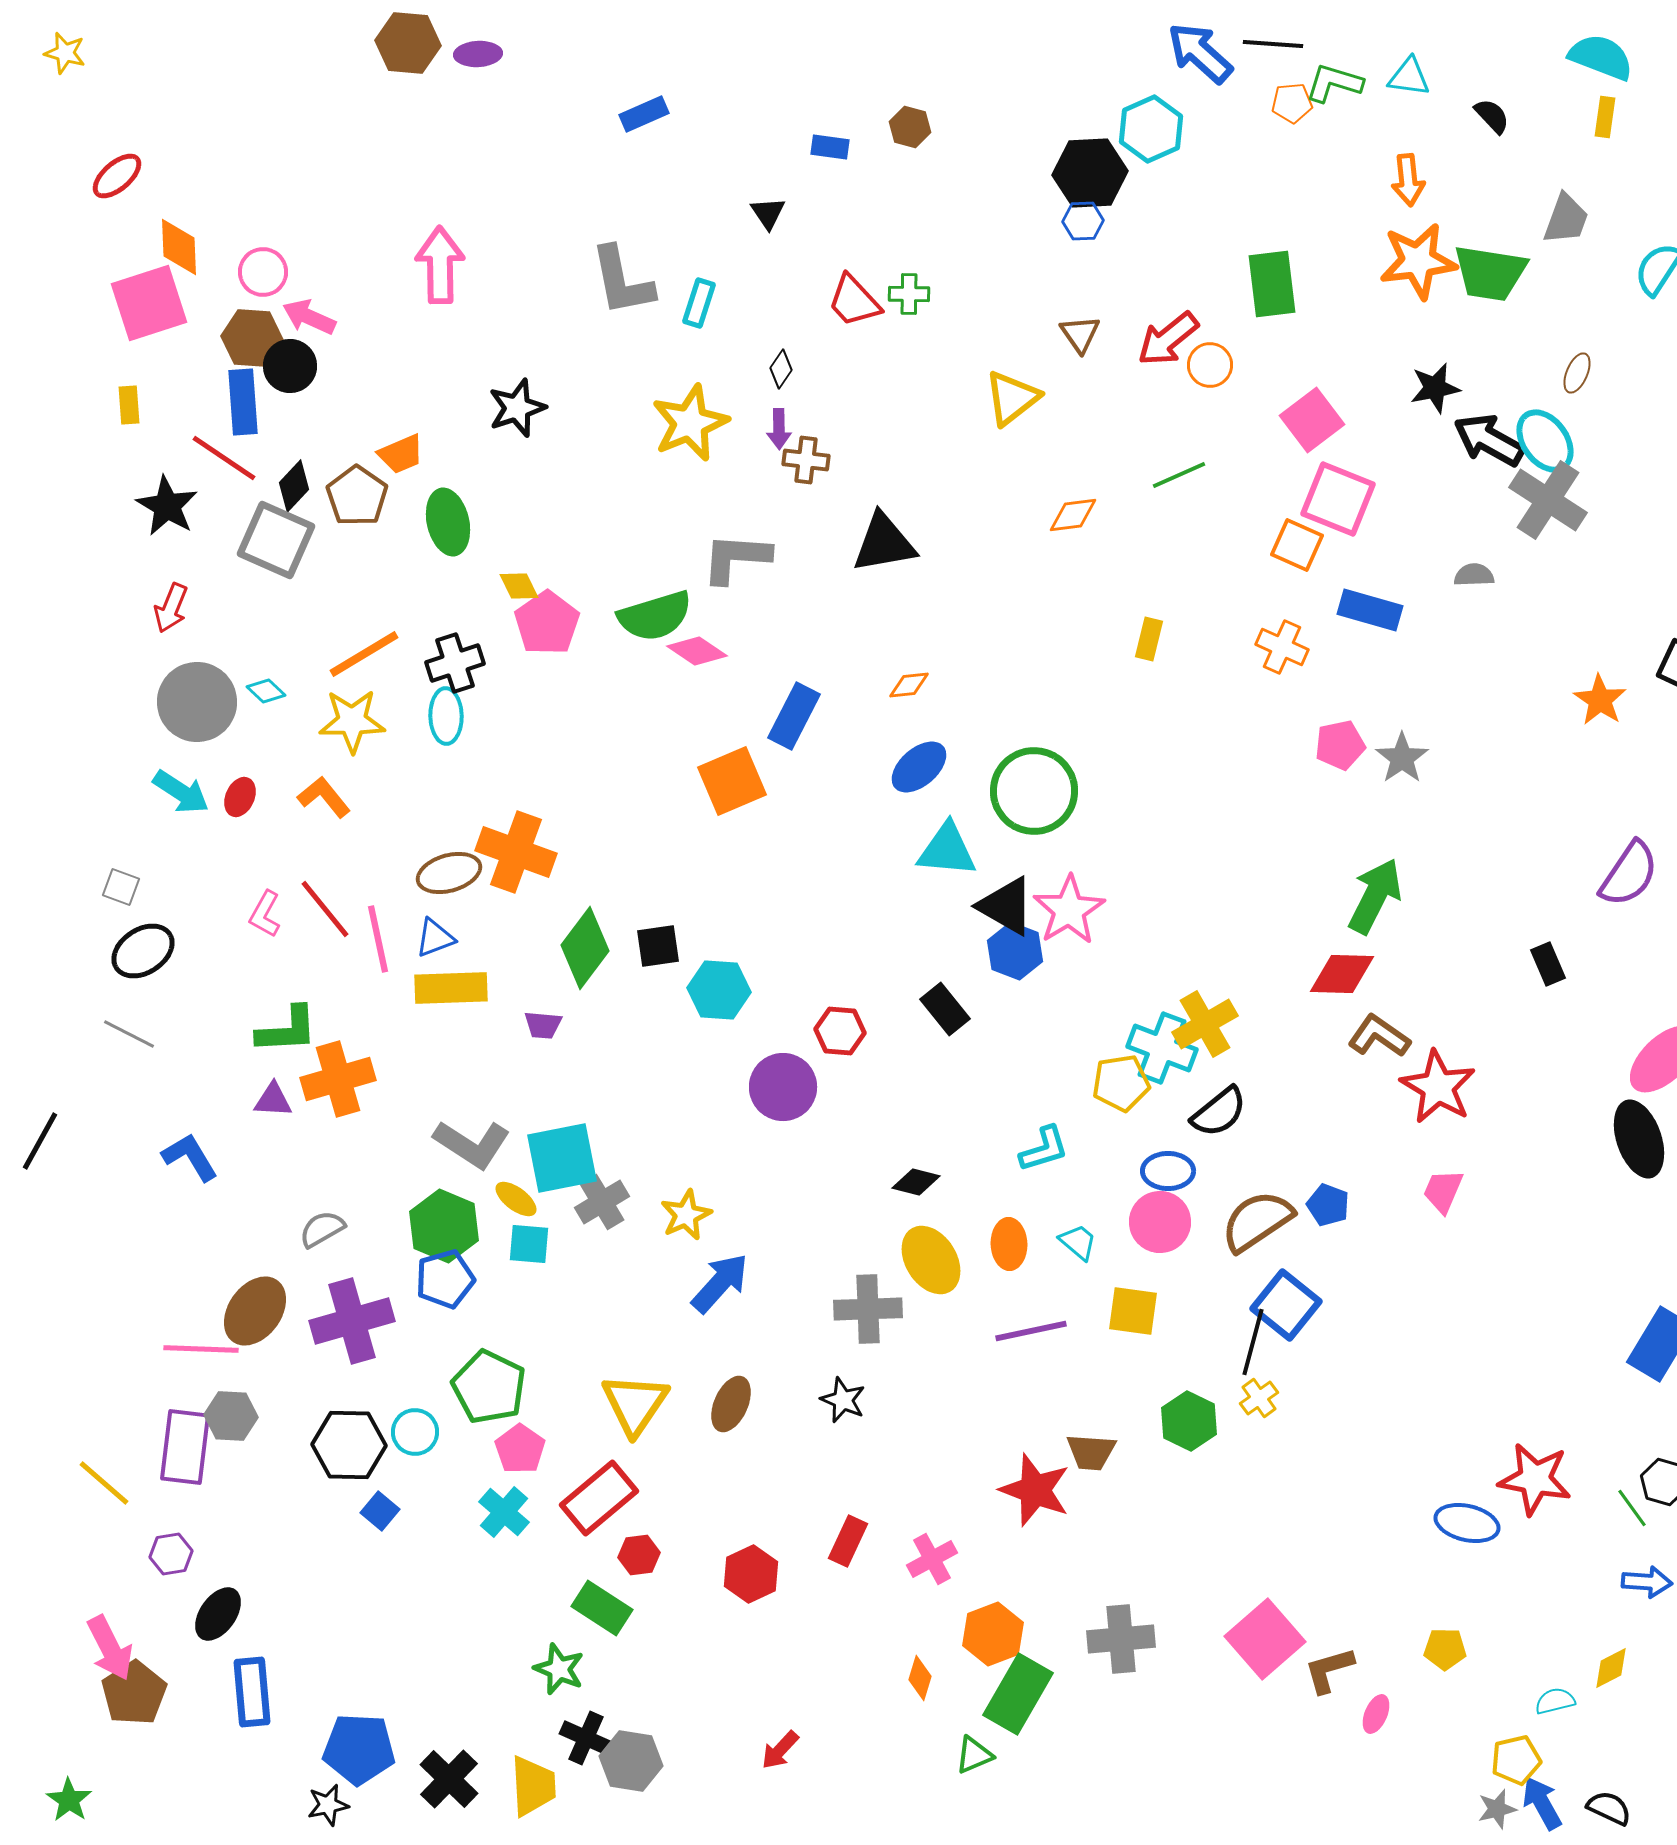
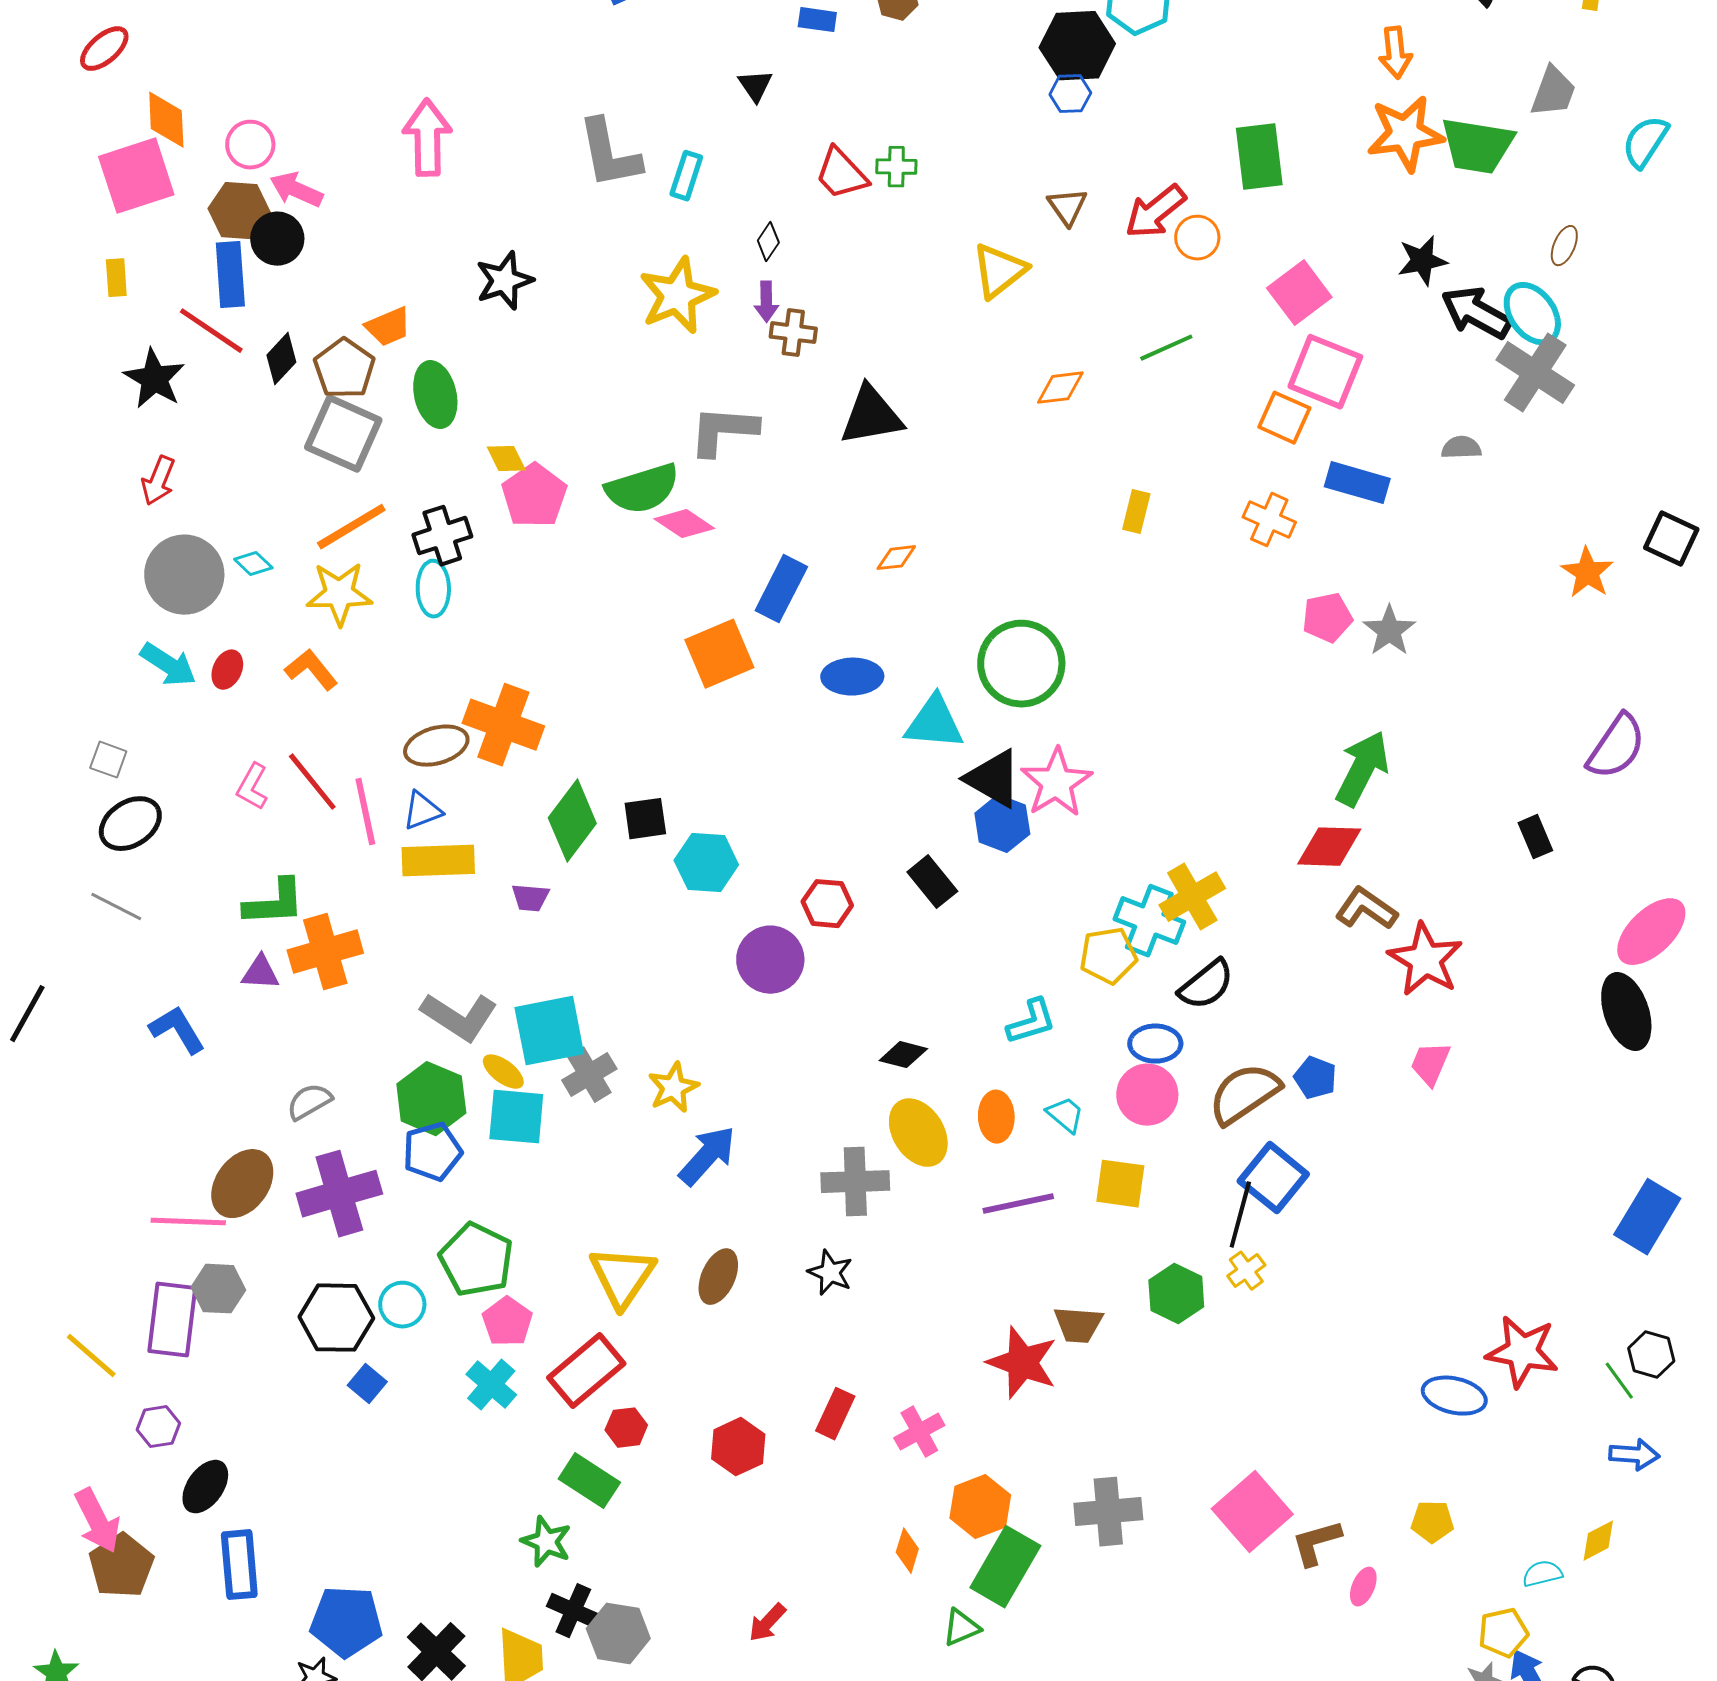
gray square: (276, 540) -> (343, 434), moved
blue ellipse: (919, 767) -> (852, 677), moved, turned 40
cyan square: (529, 1244) -> (516, 1117), size x1.4

